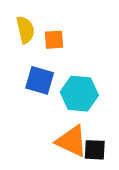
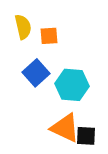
blue square: (40, 80) -> (36, 73), turned 32

